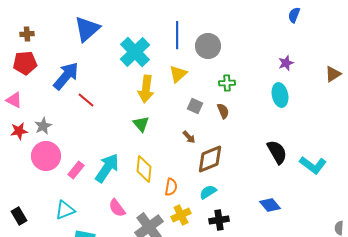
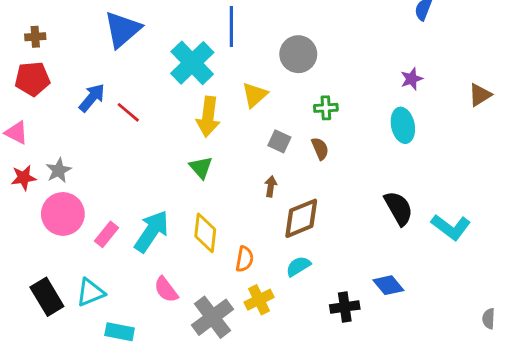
blue line: (177, 35) -> (231, 27), moved
blue arrow: (66, 76) -> (92, 98), size x0.7
red line: (86, 100) -> (128, 112), moved
brown arrow: (189, 137) -> (271, 186), turned -128
black rectangle: (19, 216) -> (47, 297), moved, size x1.4
black cross: (219, 220) -> (345, 307), moved

